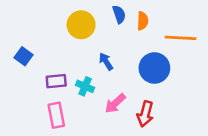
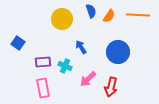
orange semicircle: (143, 21) -> (109, 16), turned 32
orange line: (181, 38) -> (138, 15), moved

